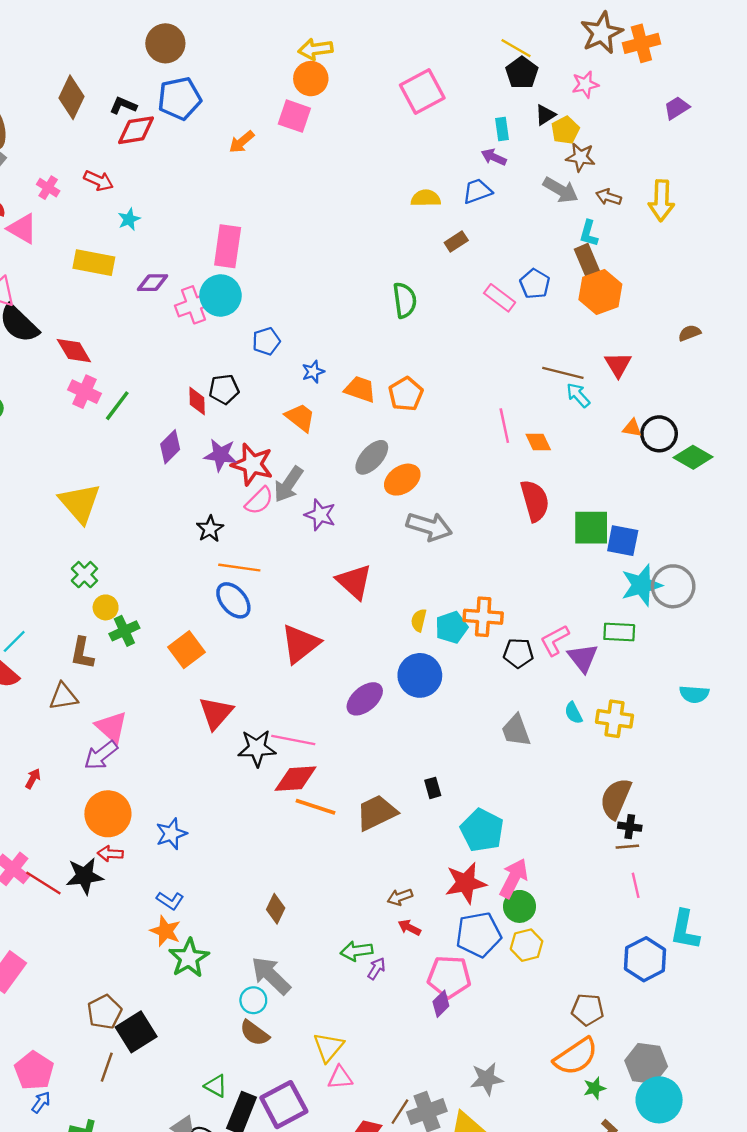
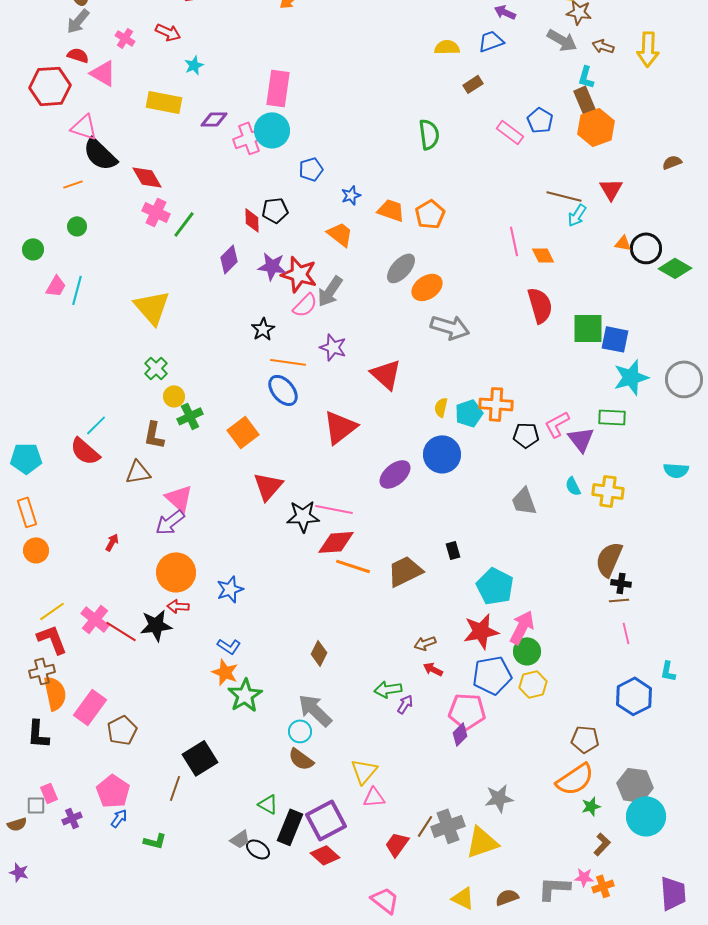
cyan arrow: (578, 395) -> (577, 215), turned -105
purple star: (320, 515) -> (333, 347), moved
gray circle: (673, 586) -> (684, 379), moved
cyan L-shape: (685, 930) -> (668, 671), size x0.6
brown pentagon: (104, 1012) -> (122, 730), moved

